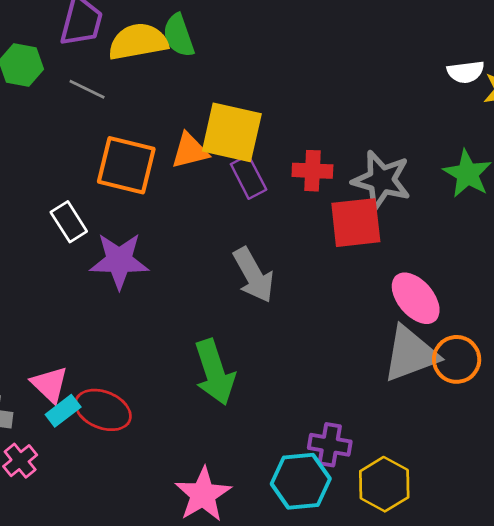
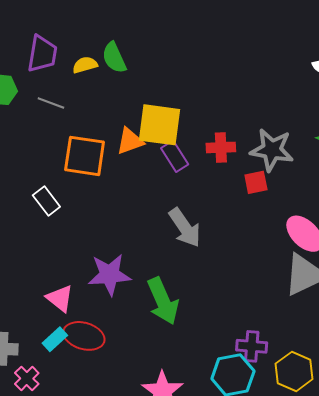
yellow semicircle: (138, 42) -> (85, 65), size x0.6
red square: (356, 223) -> (256, 182), size x0.6
purple star: (119, 261) -> (110, 275), moved
pink triangle: (50, 384) -> (60, 298), moved

